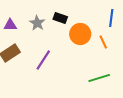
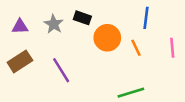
purple line: (43, 60) -> (61, 70), turned -65

